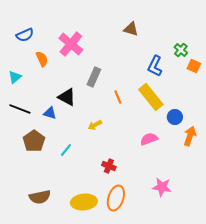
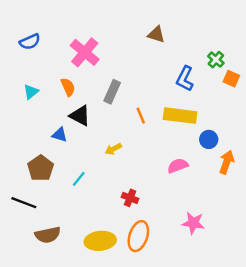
orange semicircle: (42, 59) -> (68, 87), moved
cyan triangle: (15, 77) -> (31, 92), moved
yellow rectangle: (151, 97) -> (180, 116), turned -44
black line: (20, 109) -> (24, 203), moved

